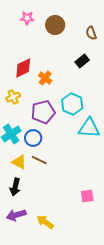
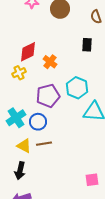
black rectangle: (82, 61) -> (87, 45), turned -48
yellow cross: (13, 97) -> (19, 73), moved
brown line: (39, 160) -> (44, 144), turned -35

